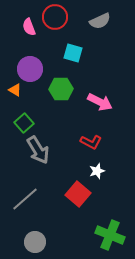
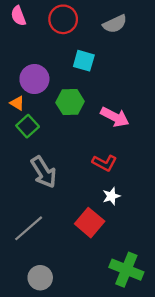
pink semicircle: (29, 27) -> (18, 16), moved
green square: (24, 123) -> (28, 126), moved

